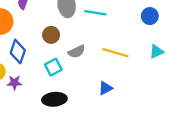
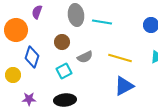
purple star: (14, 83) -> (29, 99), moved
blue triangle: (105, 88) -> (124, 86), moved, size x1.5

